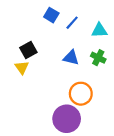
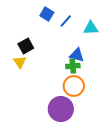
blue triangle: (71, 58) -> (77, 55), moved
green cross: (98, 58) -> (73, 66), moved, turned -32

